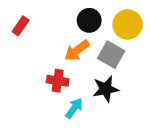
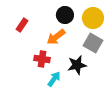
red rectangle: (21, 26) -> (22, 25), moved
gray square: (111, 55) -> (93, 43), moved

